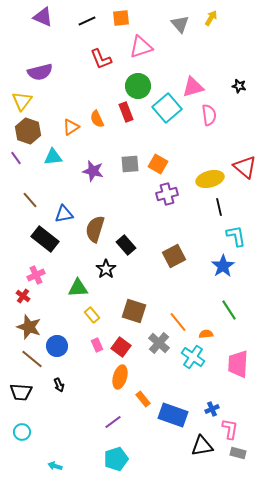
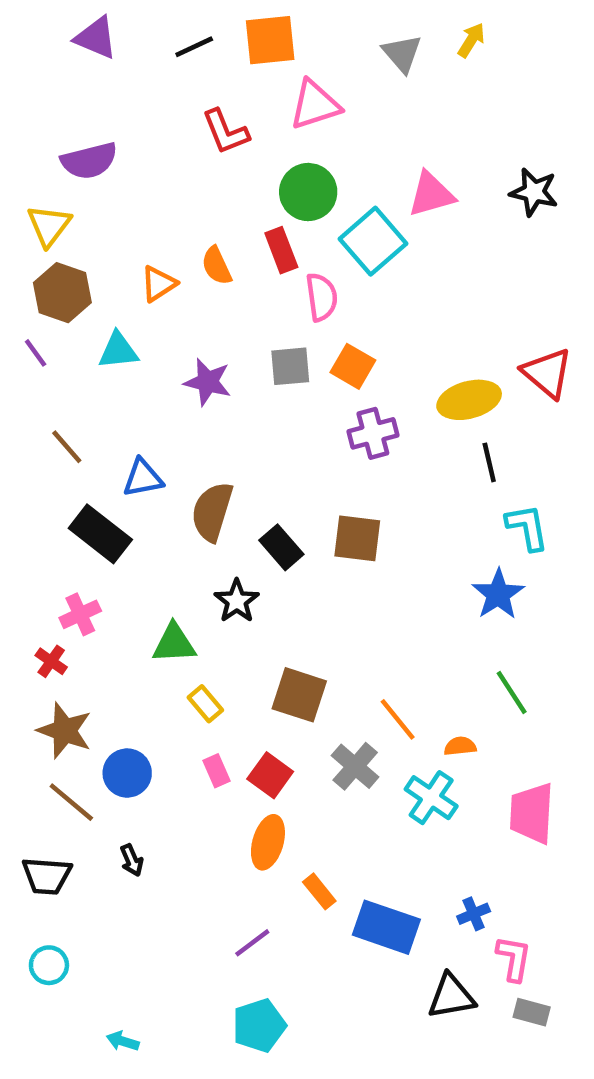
orange square: (121, 18) -> (270, 40), size x1.4
black star: (239, 86) -> (534, 192), size x1.5
pink semicircle: (209, 115) -> (322, 297), moved
brown square: (174, 256) -> (357, 538), moved, turned 35

